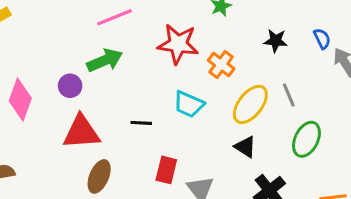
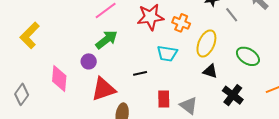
gray line: (289, 95) -> (232, 15), moved
green ellipse: (306, 139) -> (248, 56), turned -70

